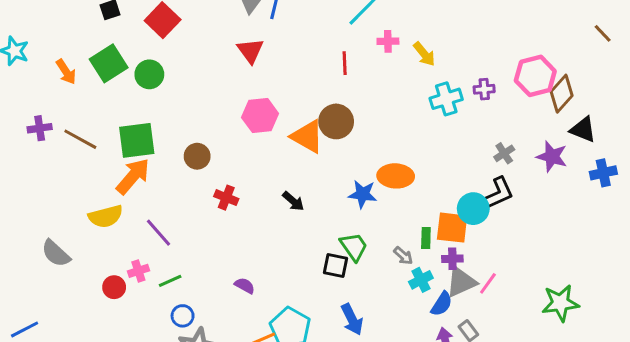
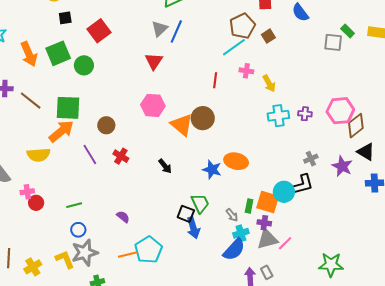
orange arrow: (66, 72) -> (29, 54), size x1.4
purple line: (158, 233) -> (90, 155), moved
pink cross: (138, 271) -> (27, 192), moved
blue semicircle: (442, 304) -> (234, 250), moved, size x1.4
blue arrow: (352, 319) -> (193, 228), moved

